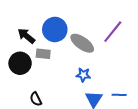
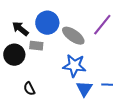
blue star: (83, 75) -> (74, 66), size x1.6

